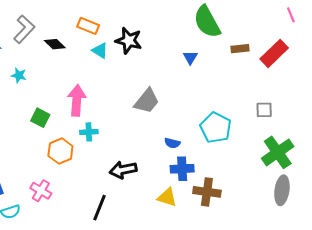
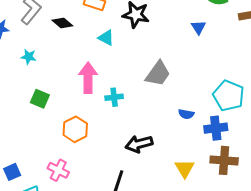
cyan triangle: (100, 51) -> (106, 38), moved
green square: (40, 118) -> (40, 99), moved
cyan cross: (89, 132) -> (114, 97), moved
blue cross: (182, 169) -> (216, 128), moved
yellow triangle: (167, 197) -> (185, 168), turned 45

